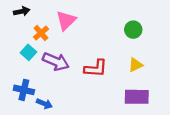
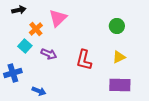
purple arrow: (56, 61) -> (49, 54), size x0.7
red L-shape: (96, 68) -> (84, 60), turned 100
blue cross: (24, 90) -> (13, 73), moved, turned -30

